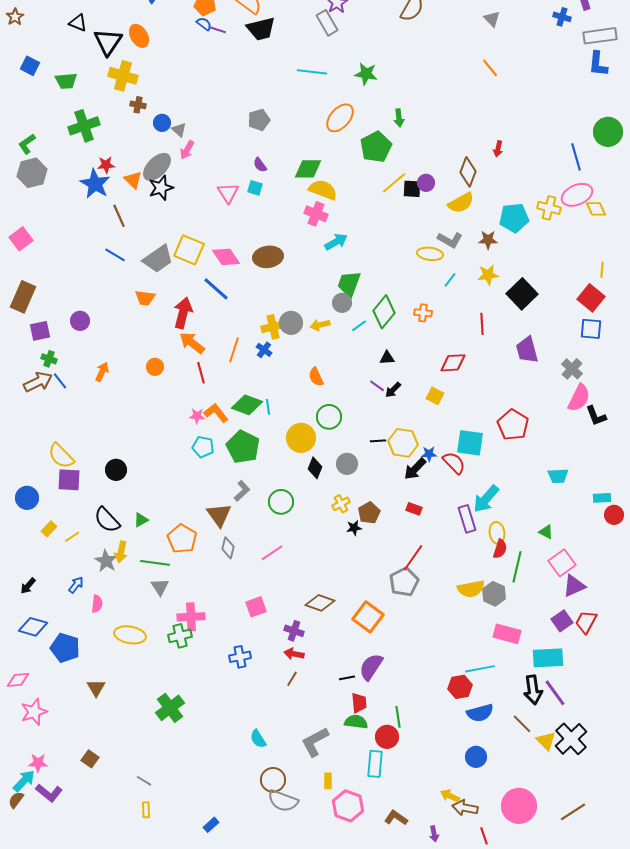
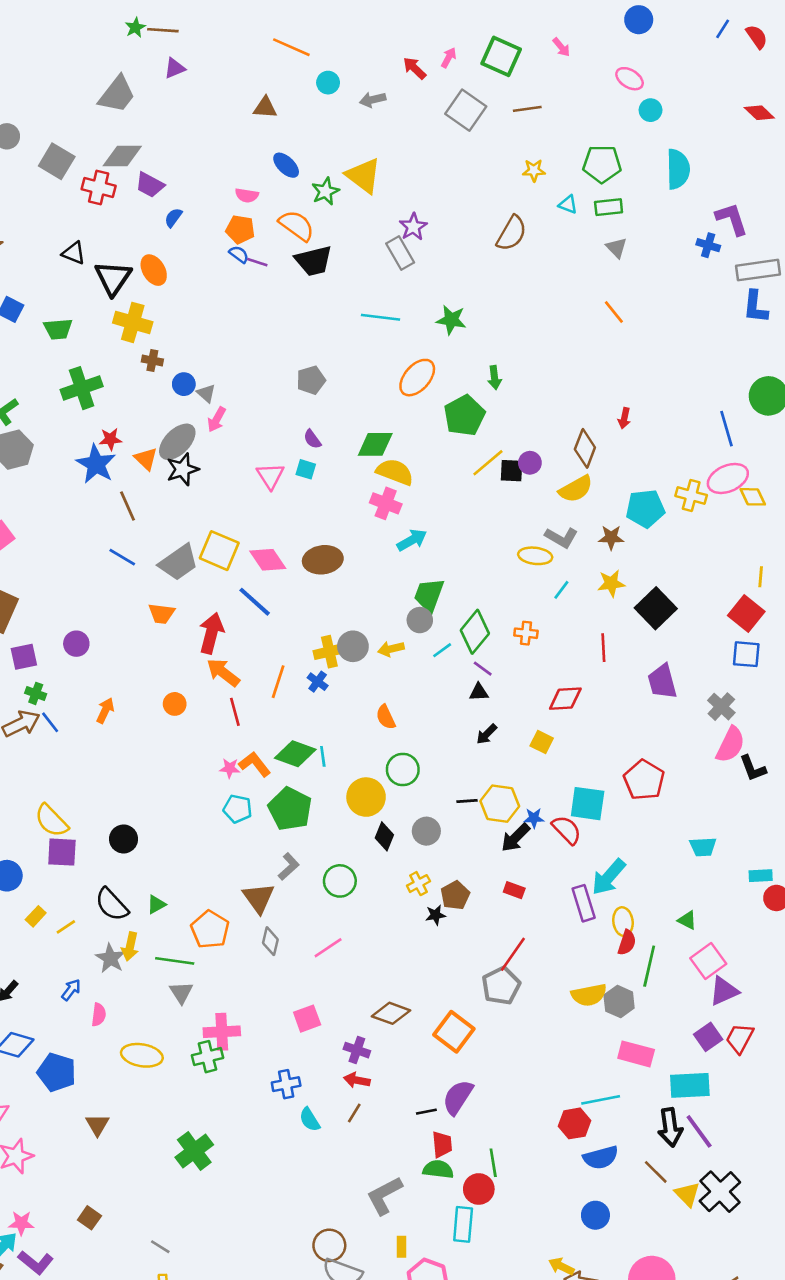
purple line: (377, 386) -> (483, 669), moved
cyan semicircle: (258, 739) -> (310, 1120), moved

